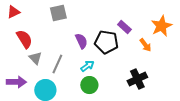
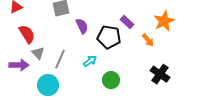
purple semicircle: (81, 41) -> (82, 26), moved
black cross: (137, 79) -> (160, 74), moved, turned -30
purple arrow: (16, 82) -> (19, 65), moved
green circle: (89, 85) -> (111, 80), moved

